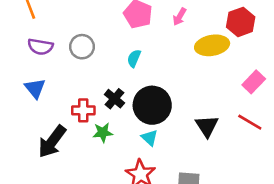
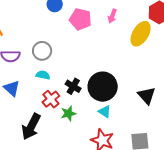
yellow ellipse: (212, 45) -> (141, 34), turned -40
cyan semicircle: (134, 58) -> (43, 75), moved, turned 88
red cross: (83, 110) -> (51, 99), turned -30

